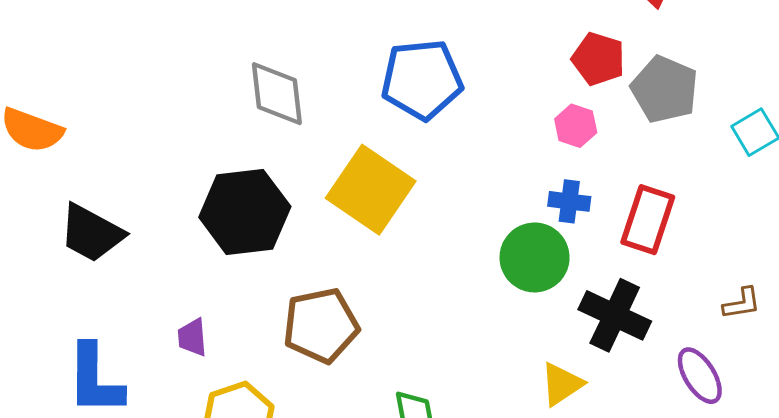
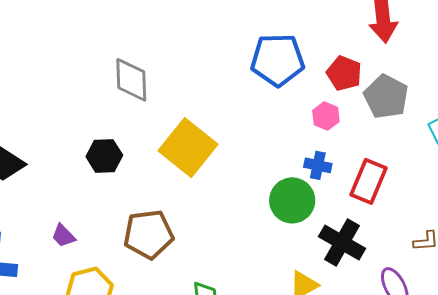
blue pentagon: (422, 80) -> (278, 60), moved
black hexagon: (245, 212) -> (104, 156), size x0.6
purple trapezoid: (192, 337) -> (63, 236), turned -44

